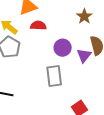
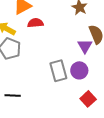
purple circle: (63, 48) -> (79, 70), moved

